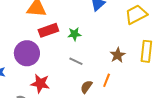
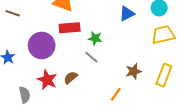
gray line: (76, 61) -> (91, 57), moved
brown semicircle: (86, 87) -> (71, 78), moved

